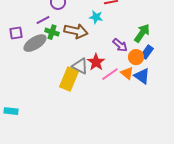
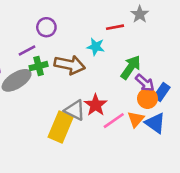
green cross: (52, 32) -> (39, 66), turned -32
green arrow: (142, 33) -> (131, 67), moved
purple arrow: (120, 45) -> (145, 83), moved
orange triangle: (127, 73) -> (136, 119), turned 32

